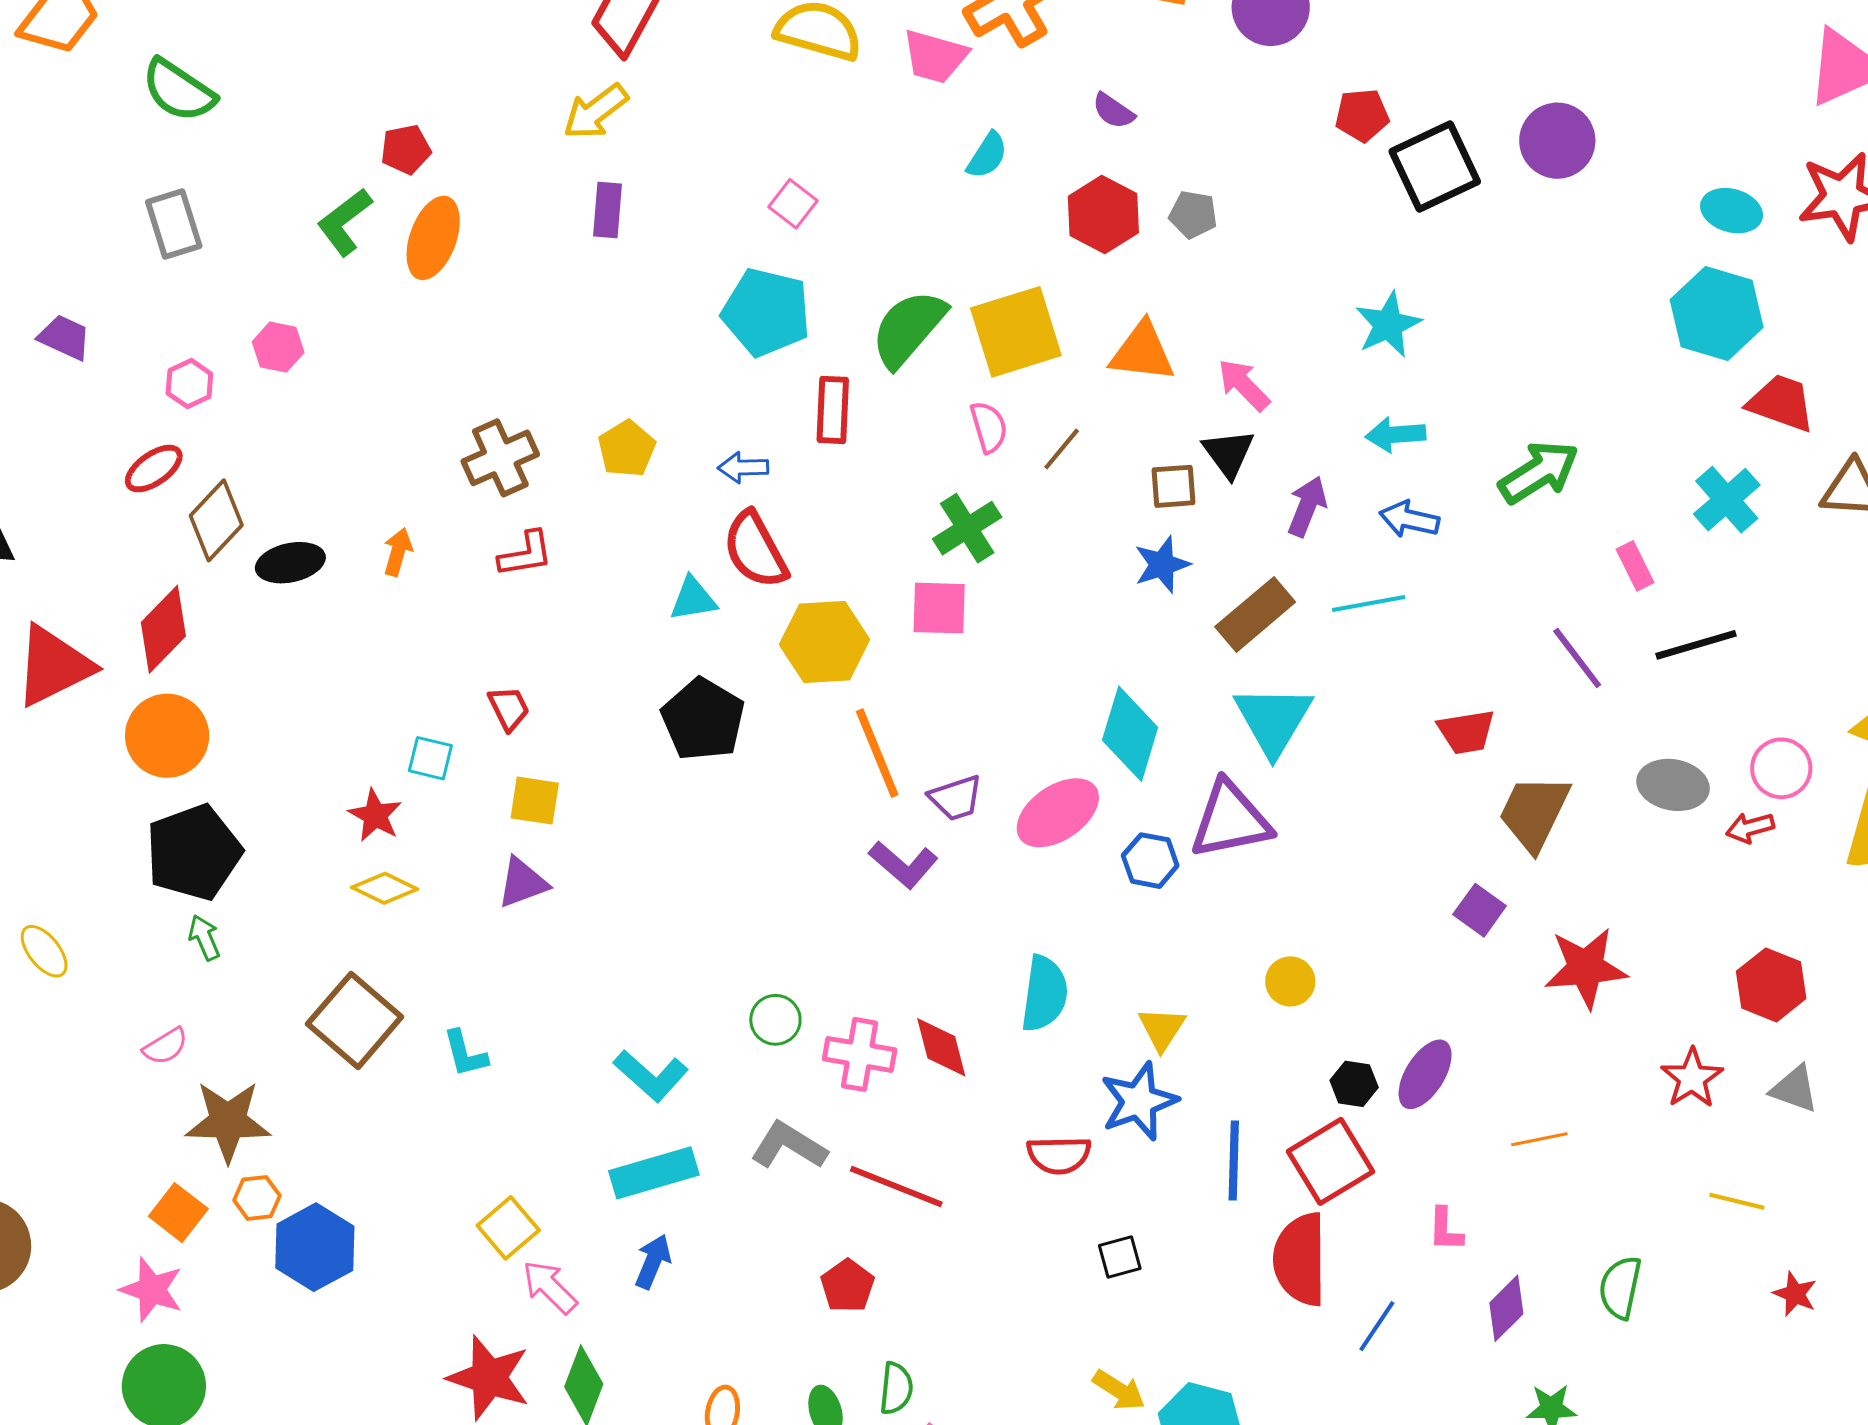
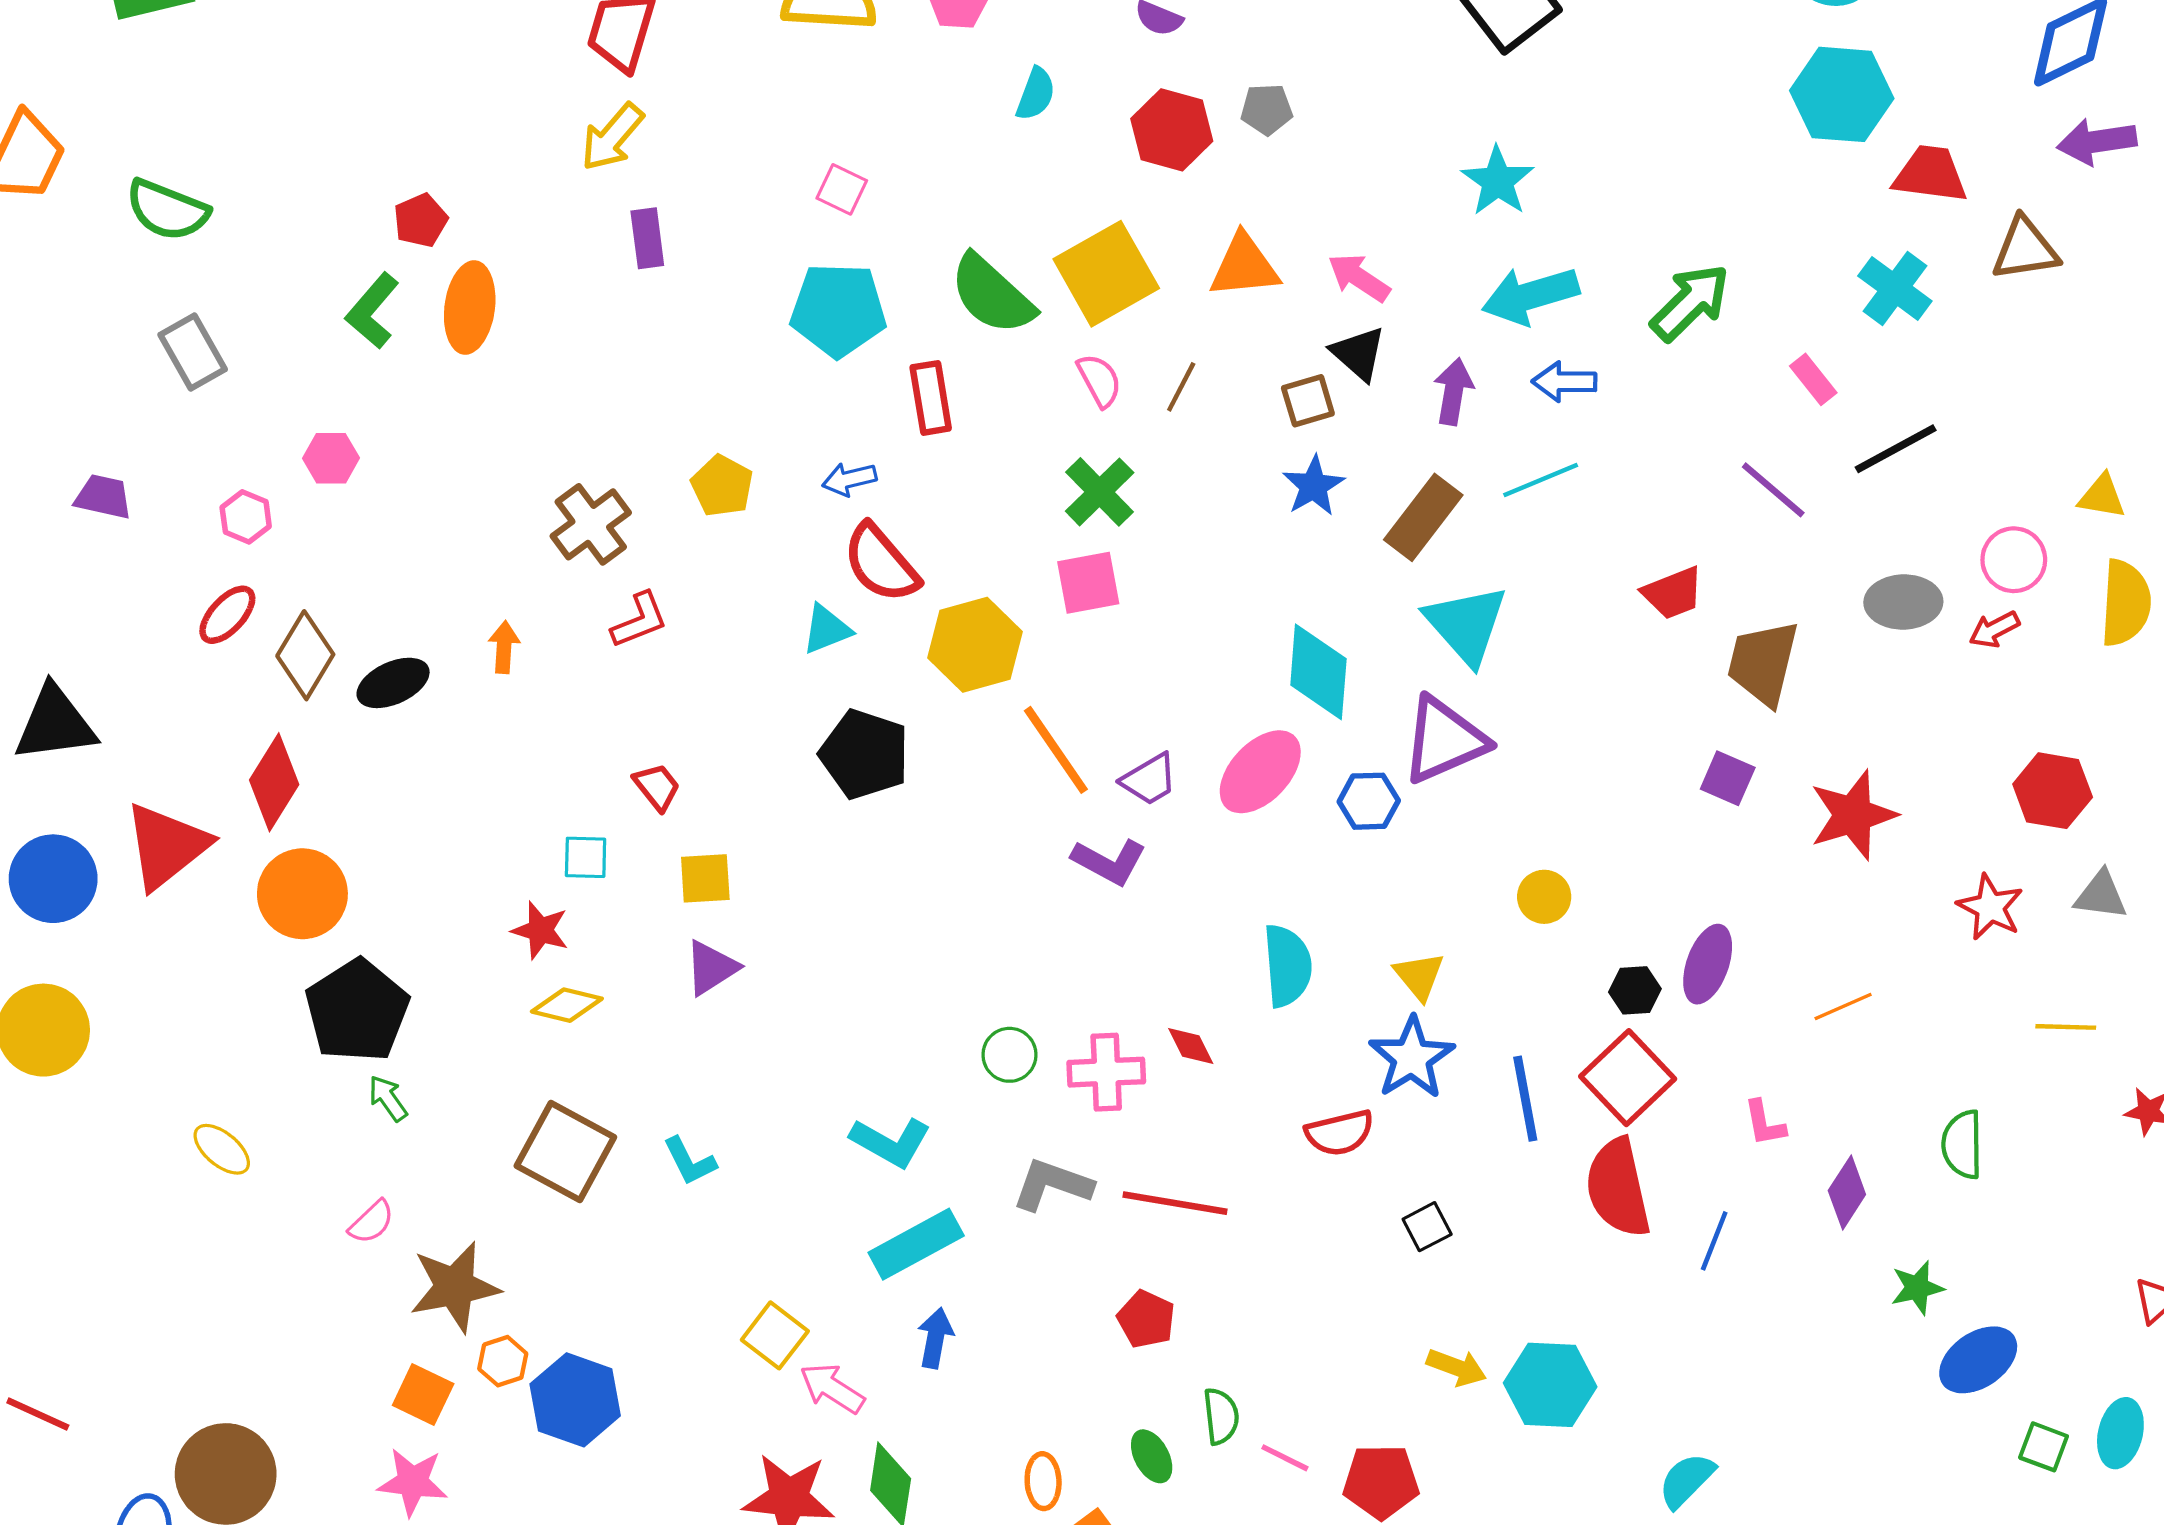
green semicircle: (908, 328) -> (992, 295), turned -76
cyan arrow: (1395, 435) -> (1530, 296), size x1.5
red diamond: (941, 1047) -> (1191, 1046), size x0.7

